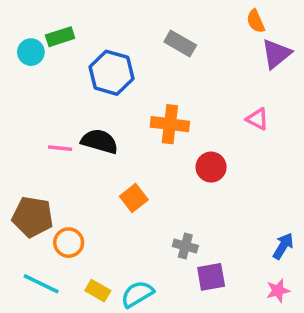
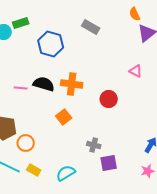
orange cross: (170, 124) -> (72, 84), moved
yellow rectangle: (98, 291) -> (34, 170), moved

